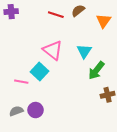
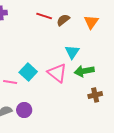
brown semicircle: (78, 11) -> (63, 20), moved
pink triangle: (53, 50) -> (57, 73), moved
green arrow: (96, 70) -> (84, 71), turned 42

